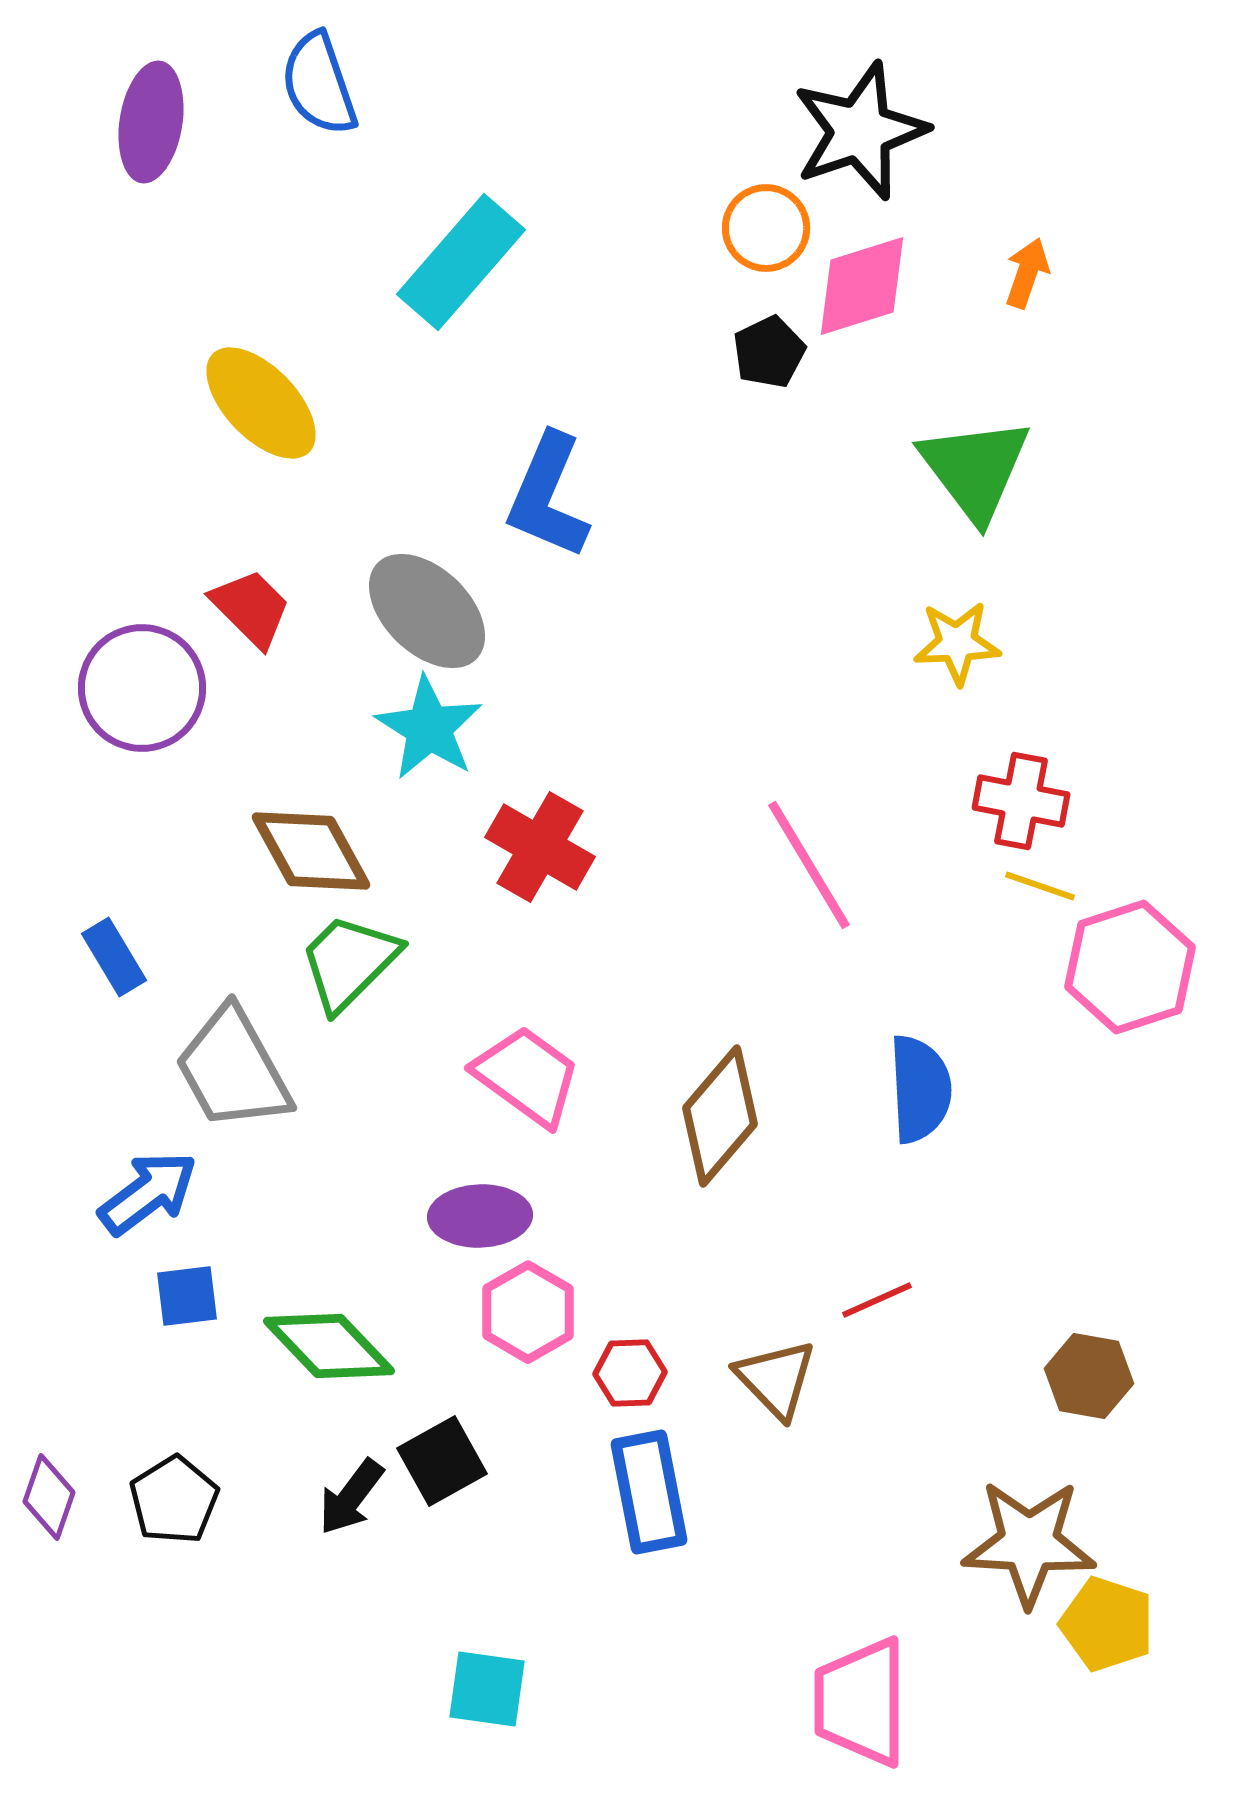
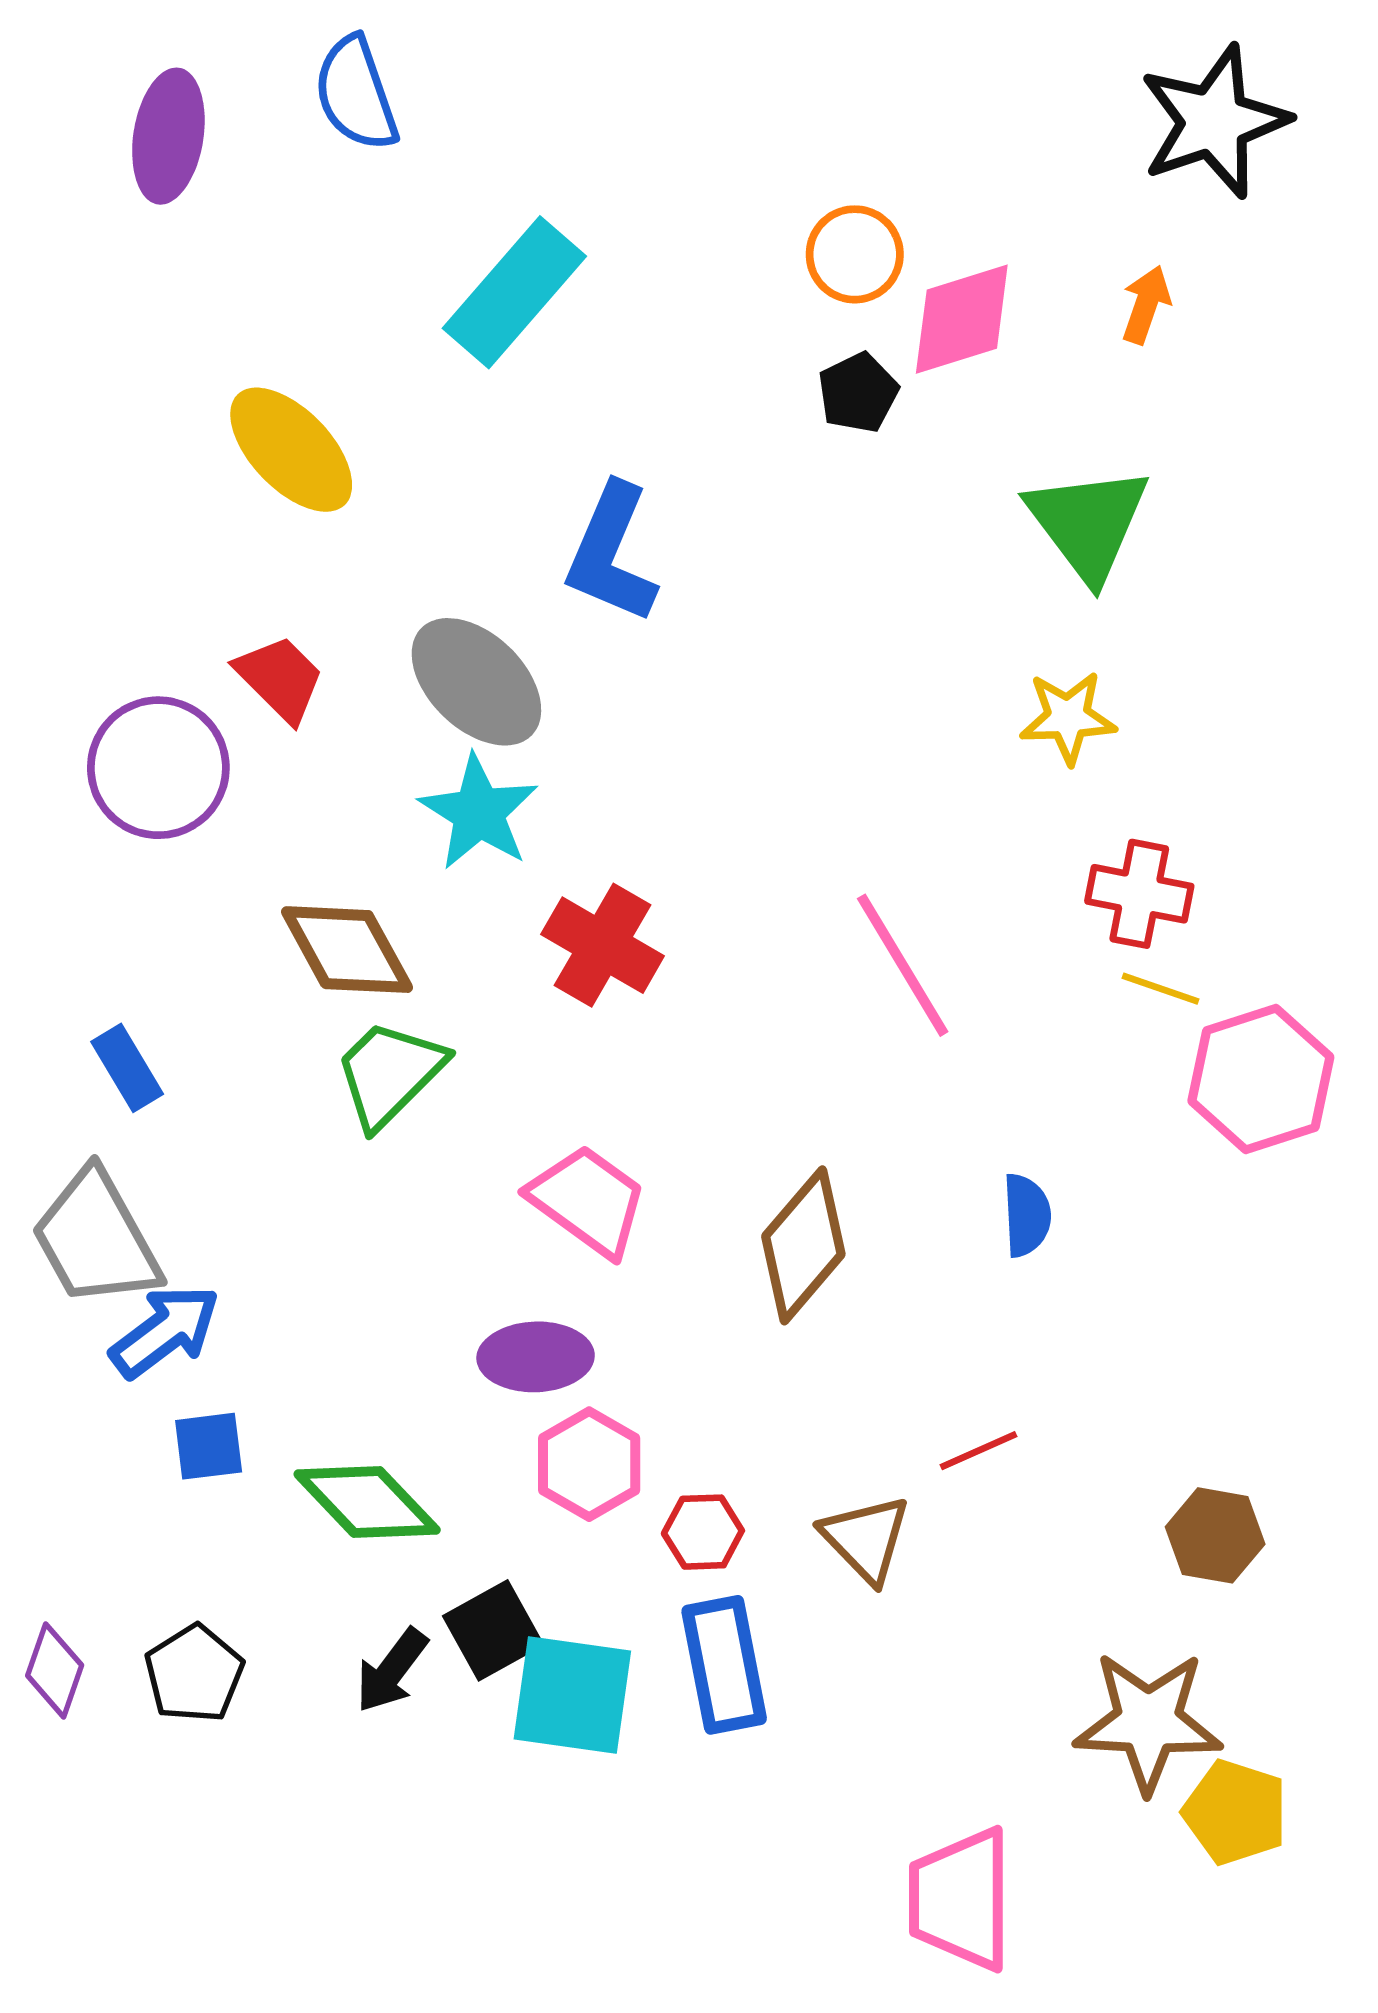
black star: (860, 131) -> (1214, 122), moved
gray trapezoid: (233, 1069) -> (96, 1239), moved
blue semicircle: (920, 1089) -> (1027, 1215), size x0.7
cyan square: (487, 1689) -> (572, 1695), moved, size x1.4

